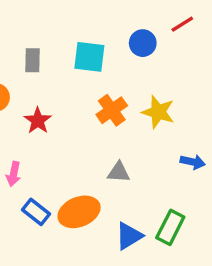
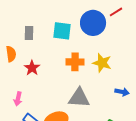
blue circle: (143, 43) -> (93, 23), size x1.6
orange cross: (112, 110) -> (75, 62), turned 36
gray triangle: (119, 172) -> (79, 98), size x1.6

